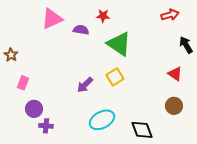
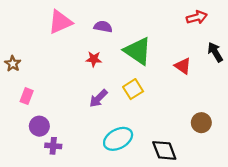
red star: (103, 16) -> (94, 59), moved
purple semicircle: (81, 30) -> (103, 27), moved
red triangle: (175, 74) -> (183, 66), moved

